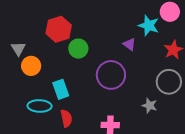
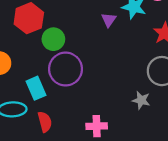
purple triangle: (129, 44) -> (109, 20), moved, turned 32
purple circle: (111, 75) -> (66, 69), moved

